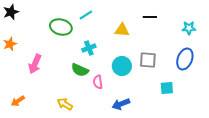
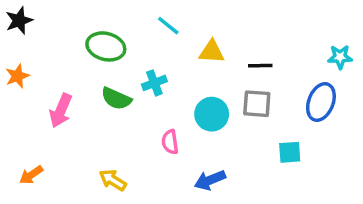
cyan line: (86, 15) -> (168, 26), moved, turned 72
black line: (150, 17) -> (260, 66), moved
cyan star: (189, 28) -> (340, 57), moved
green semicircle: (80, 70) -> (116, 99), moved

